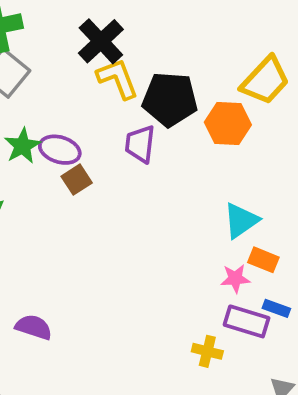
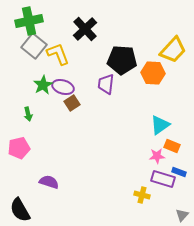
yellow L-shape: (118, 79) -> (58, 54), moved

